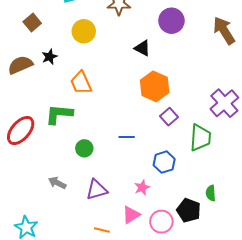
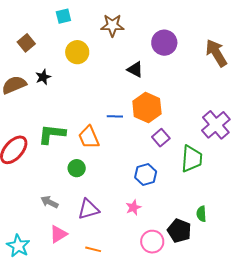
orange trapezoid: (81, 83) -> (89, 137), moved
blue line: (127, 137) -> (115, 116), moved
blue hexagon: (164, 162) -> (146, 175), moved
pink triangle: (131, 215) -> (58, 234), moved

